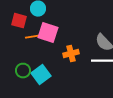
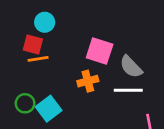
red square: (19, 21) -> (33, 44), moved
pink square: (48, 33) -> (100, 51), moved

